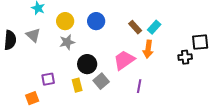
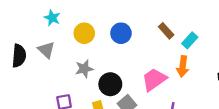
brown rectangle: (135, 27) -> (166, 31), moved
gray star: (67, 42) -> (84, 69), moved

